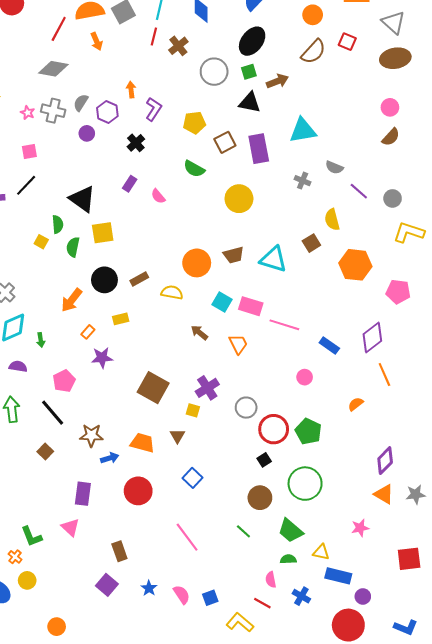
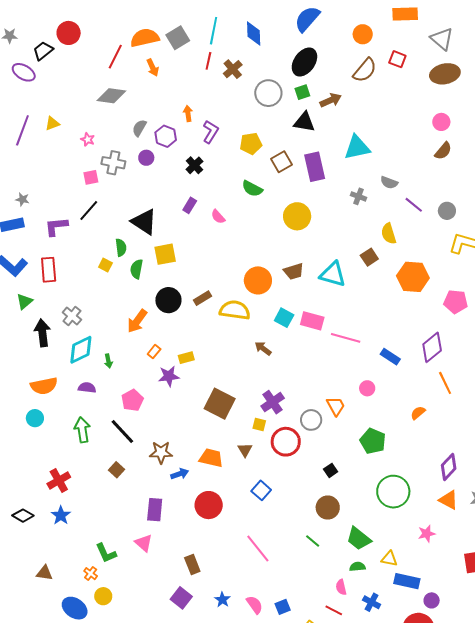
gray cross: (53, 111) -> (113, 163), moved
yellow semicircle: (172, 292) -> (235, 310), size x1.4
yellow rectangle: (121, 319) -> (186, 358), moved
orange trapezoid: (238, 344) -> (336, 406), moved
red circle: (274, 429) -> (286, 442), moved
green circle: (305, 484) -> (393, 492), moved

